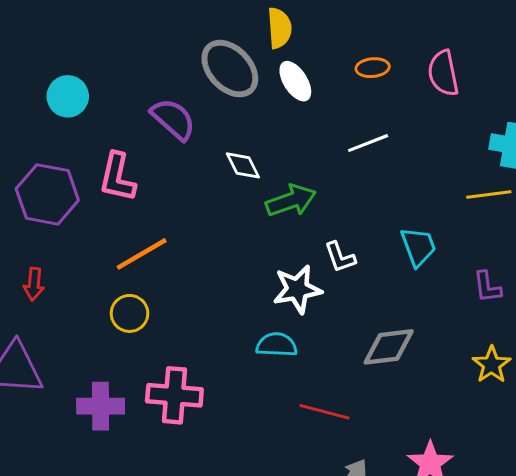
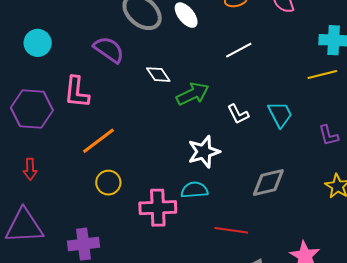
white L-shape: (340, 257) -> (238, 114), moved
yellow circle: (130, 313) -> (108, 183), moved
pink cross: (174, 395) -> (158, 208), moved

